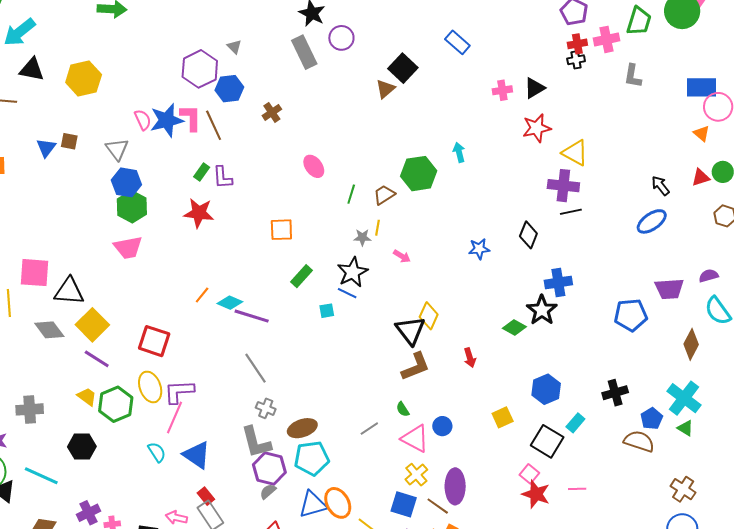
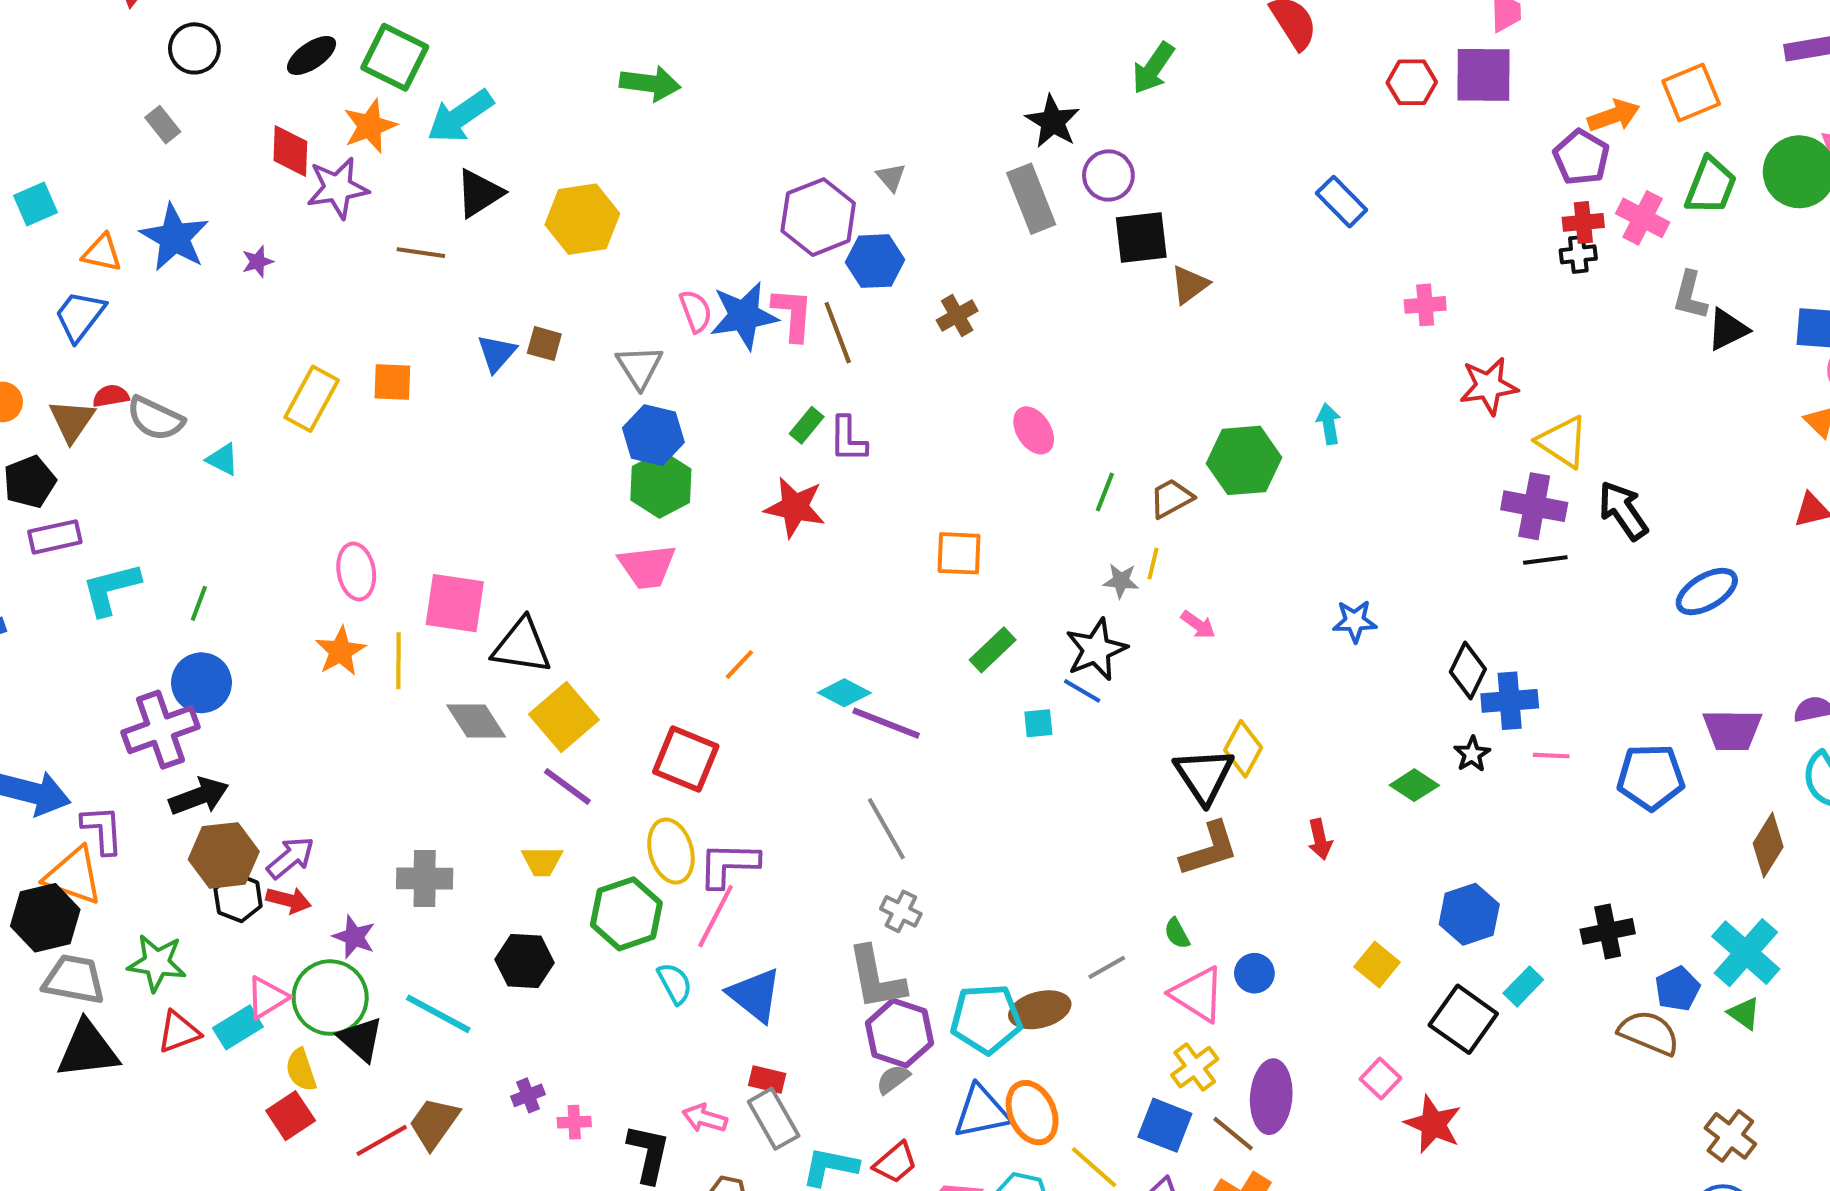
pink cross: (606, 39) -> (1643, 218), turned 35
black square: (403, 68) -> (1141, 237), moved, turned 36
black triangle: (32, 69) -> (479, 193), turned -48
black triangle: (534, 88) -> (1728, 329), moved
black arrow: (660, 186) -> (1623, 510), moved, size x1.4
black diamond: (528, 235) -> (1468, 670), moved
orange line: (202, 295) -> (739, 665), moved
black star: (542, 310) -> (1472, 754), size x0.6
yellow trapezoid: (87, 397) -> (542, 861), turned 140
green hexagon: (116, 404) -> (626, 914), moved
yellow square: (503, 417) -> (1377, 964), turned -30
brown ellipse: (302, 428) -> (1040, 1010), moved
pink square: (529, 474) -> (1381, 1079), moved
pink line: (577, 489) -> (1551, 756), moved
red rectangle: (206, 496) -> (767, 1079), turned -42
purple cross: (88, 513) -> (528, 1095), size x0.7

